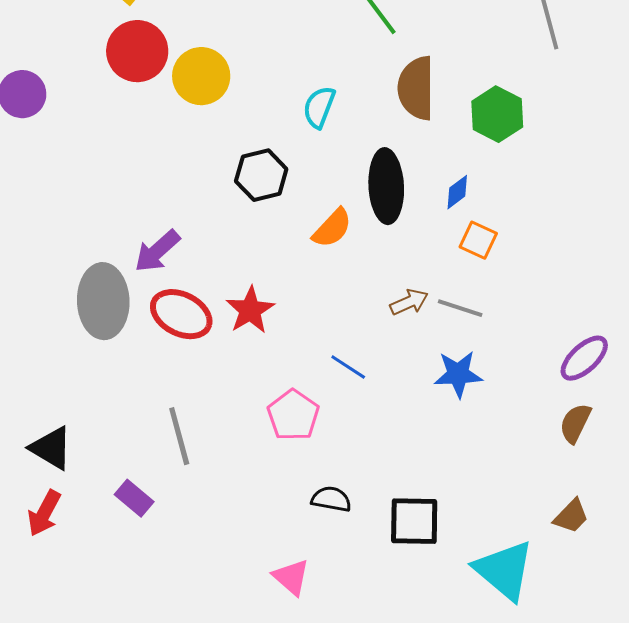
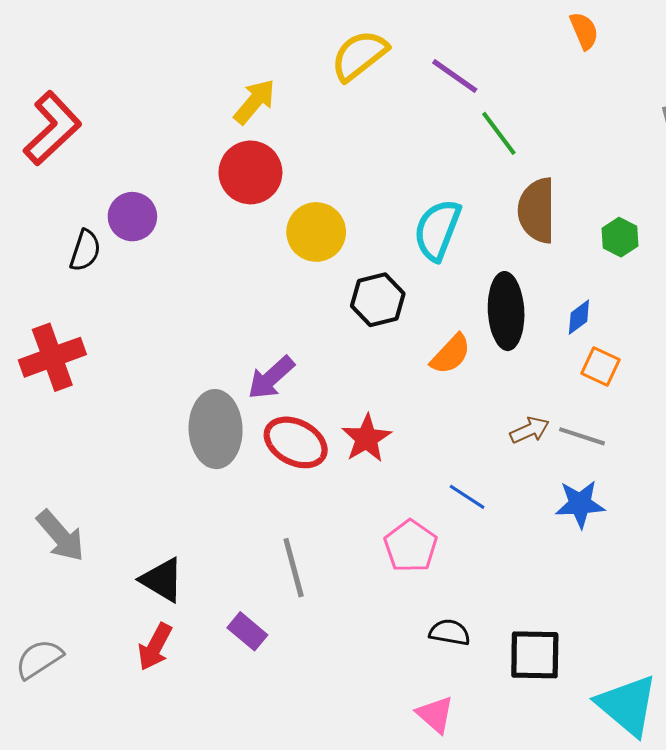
yellow circle: (201, 76) -> (316, 232), moved
cyan semicircle: (319, 107) -> (437, 230), size x1.4
green hexagon: (497, 114) -> (620, 237), size x0.7
pink triangle: (291, 577) -> (435, 714), moved

